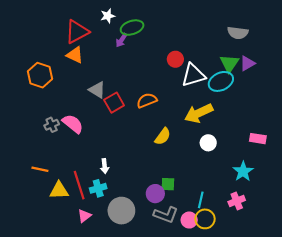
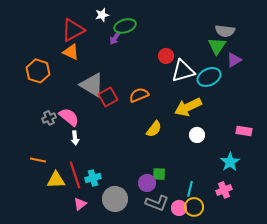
green triangle: (229, 63) -> (217, 46), moved
gray triangle: (97, 90) -> (92, 85), size x1.5
white arrow: (105, 166) -> (75, 138), moved

